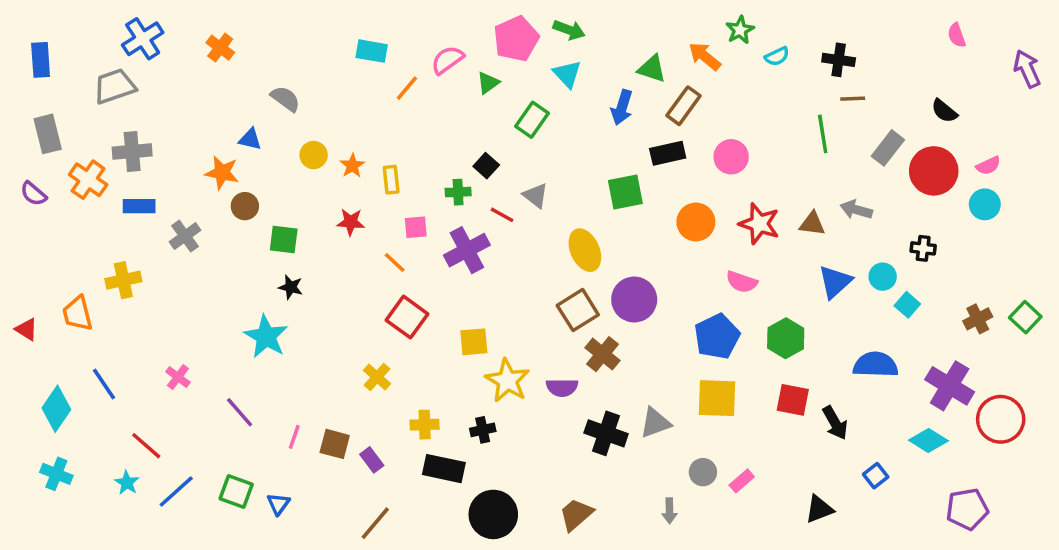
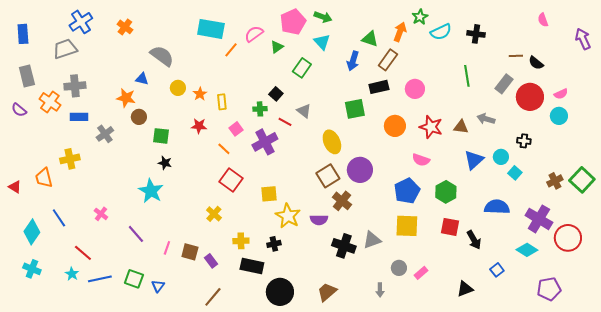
cyan rectangle: (372, 51) -> (211, 29), size x1.5
orange arrow: (705, 56) -> (400, 32), turned 72
cyan semicircle: (777, 56) -> (441, 32), size x1.5
gray semicircle: (285, 99) -> (162, 56), size x1.4
brown line: (853, 99) -> (516, 56), moved
pink square: (416, 227) -> (236, 129), turned -32
green square: (1025, 317) -> (582, 180), size x1.4
blue line: (176, 492) -> (100, 279), turned 30

